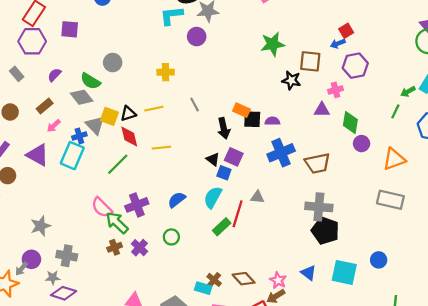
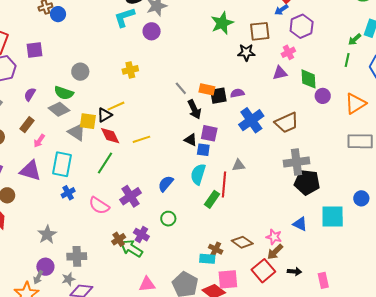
gray line: (195, 105) -> (181, 88), moved
yellow line: (154, 109) -> (116, 106), moved
blue cross: (79, 136) -> (68, 193), moved
green arrow: (117, 223) -> (131, 248), moved

